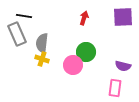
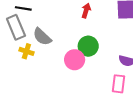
gray semicircle: (42, 43) -> (42, 37), turned -54
yellow cross: (42, 59) -> (26, 51), moved

